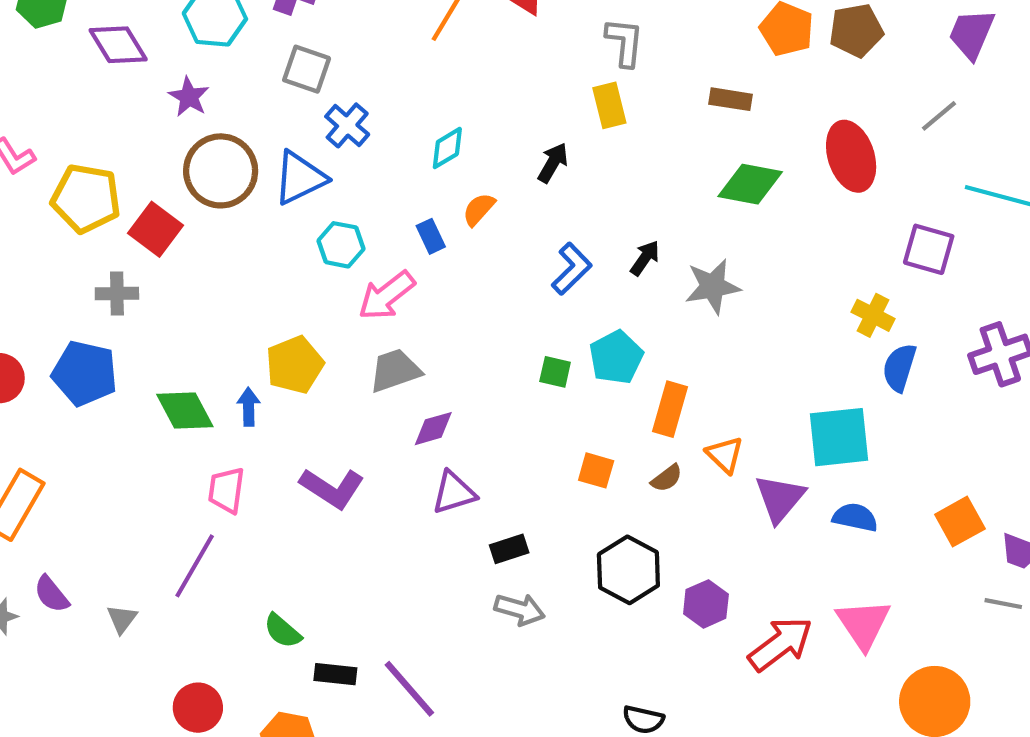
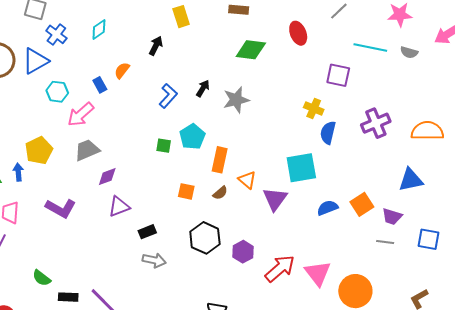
cyan diamond: (447, 148) -> (99, 30), moved
red ellipse: (851, 156) -> (298, 33), size x0.7
blue semicircle: (855, 517) -> (327, 208), moved, turned -30
pink triangle: (863, 624) -> (318, 273), moved

